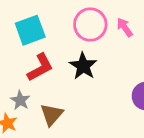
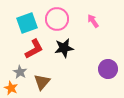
pink circle: (90, 25) -> (57, 19), moved
black star: (83, 66) -> (64, 48), turned 30

